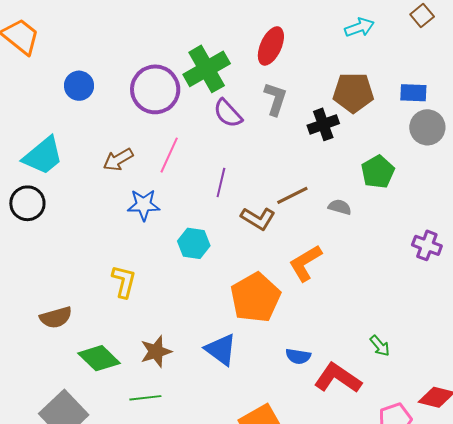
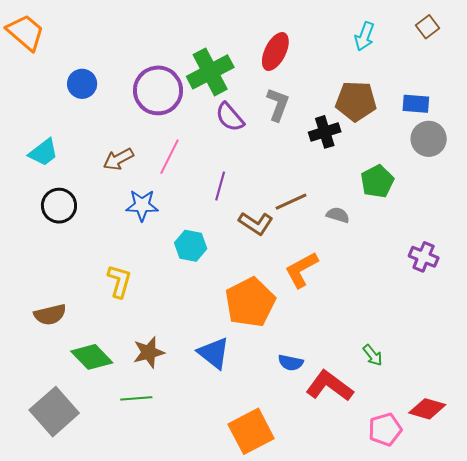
cyan arrow: (359, 27) -> (364, 36), turned 128
cyan trapezoid: (43, 156) -> (43, 152), size x0.7
black circle: (27, 203) -> (59, 206), moved

